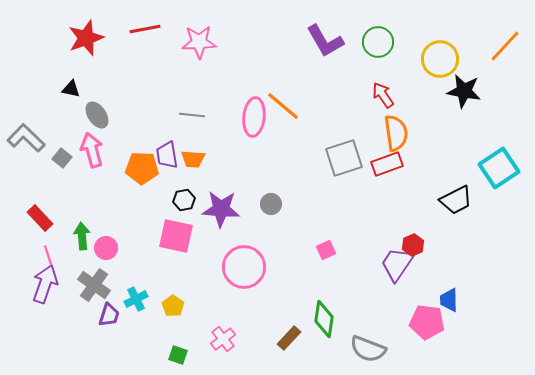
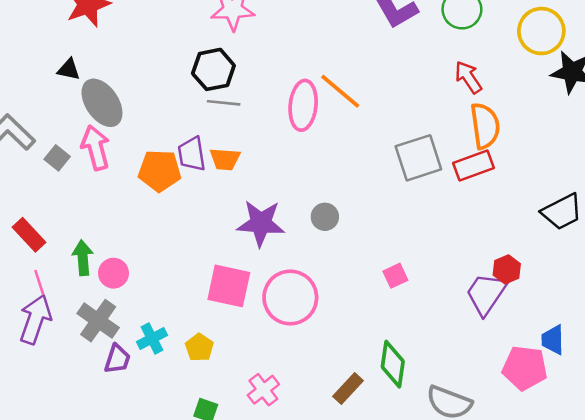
gray ellipse: (97, 115) -> (102, 103), size x1.4
black hexagon: (184, 200) -> (213, 69), moved, size x1.5
pink square: (176, 236) -> (229, 286), moved

